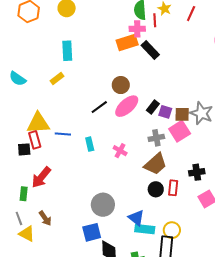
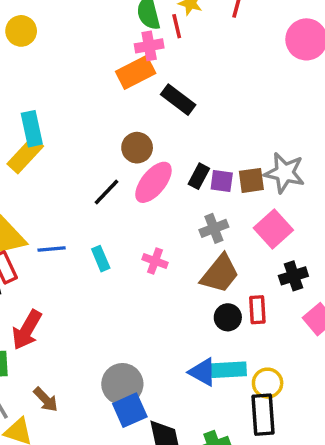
black rectangle: (150, 50) -> (178, 100), moved
cyan rectangle: (67, 51) -> (32, 129), moved
yellow rectangle: (57, 79) -> (25, 155), size x1.5
pink square: (180, 131) -> (273, 229), moved
gray circle: (103, 205) -> (122, 384), moved
cyan rectangle: (145, 229) -> (229, 370), moved

